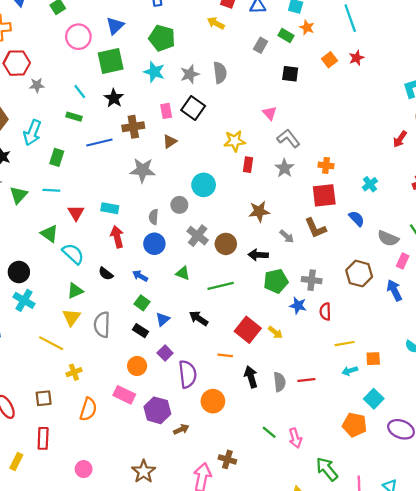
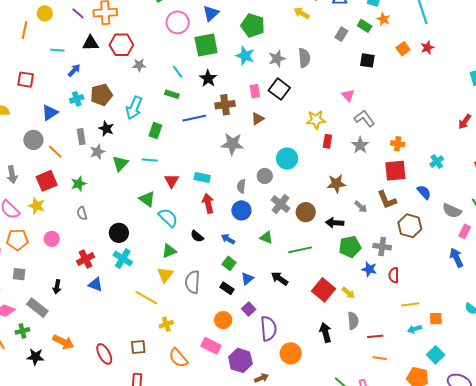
brown hexagon: (359, 274) -> (410, 226), moved
orange line: (225, 355) -> (380, 358), moved
gray semicircle: (279, 382) -> (353, 321), moved
orange semicircle: (88, 409) -> (178, 358), turned 120

